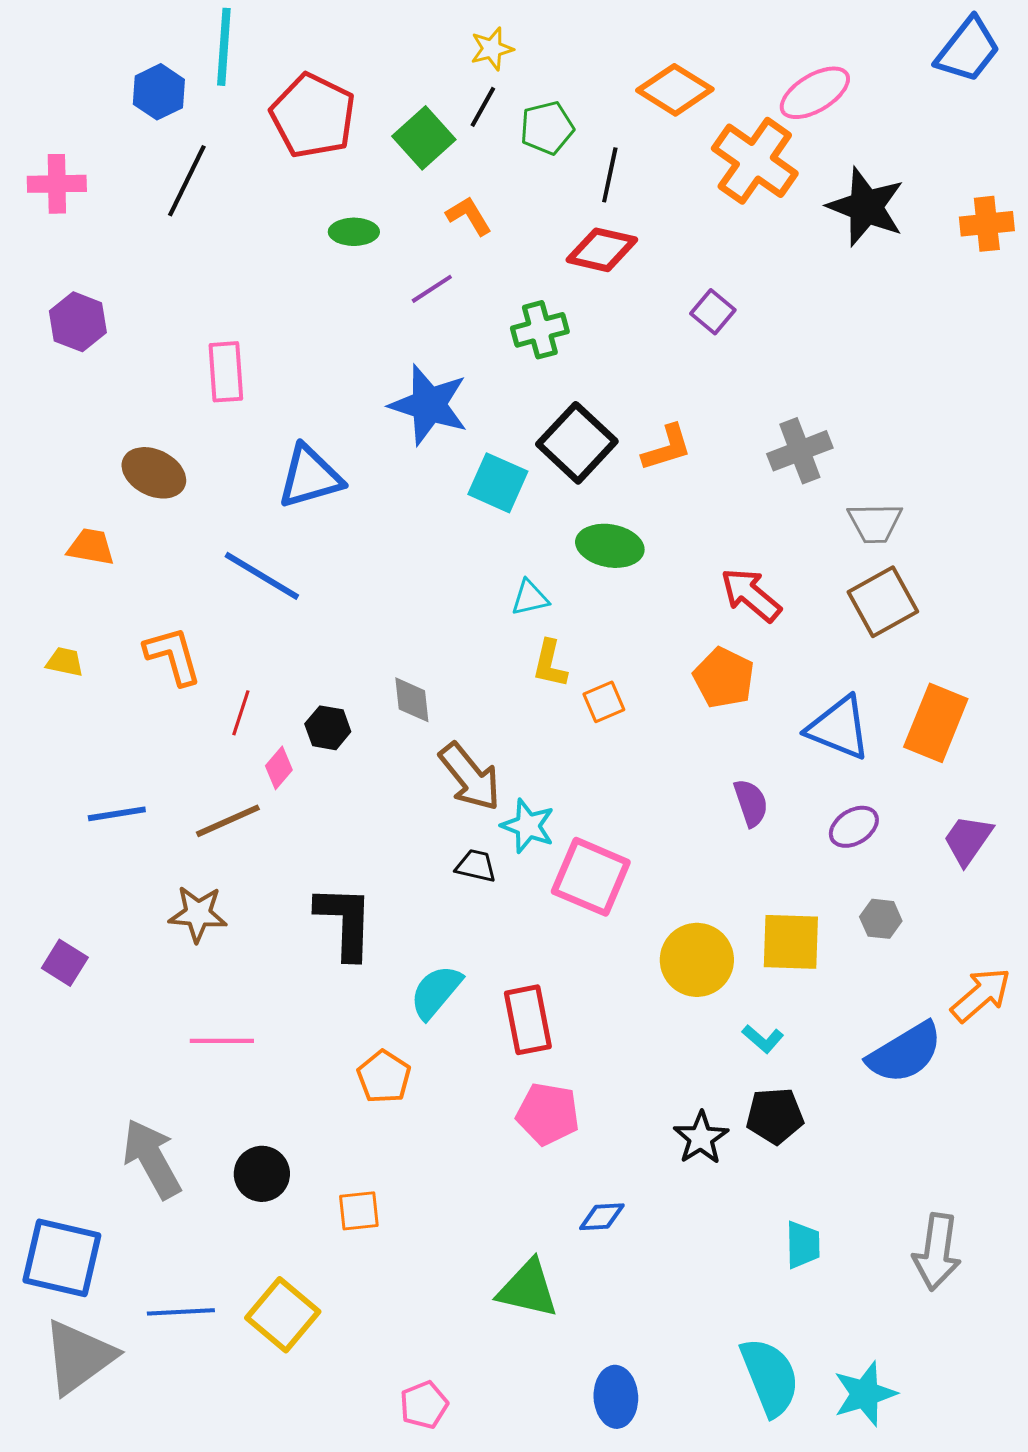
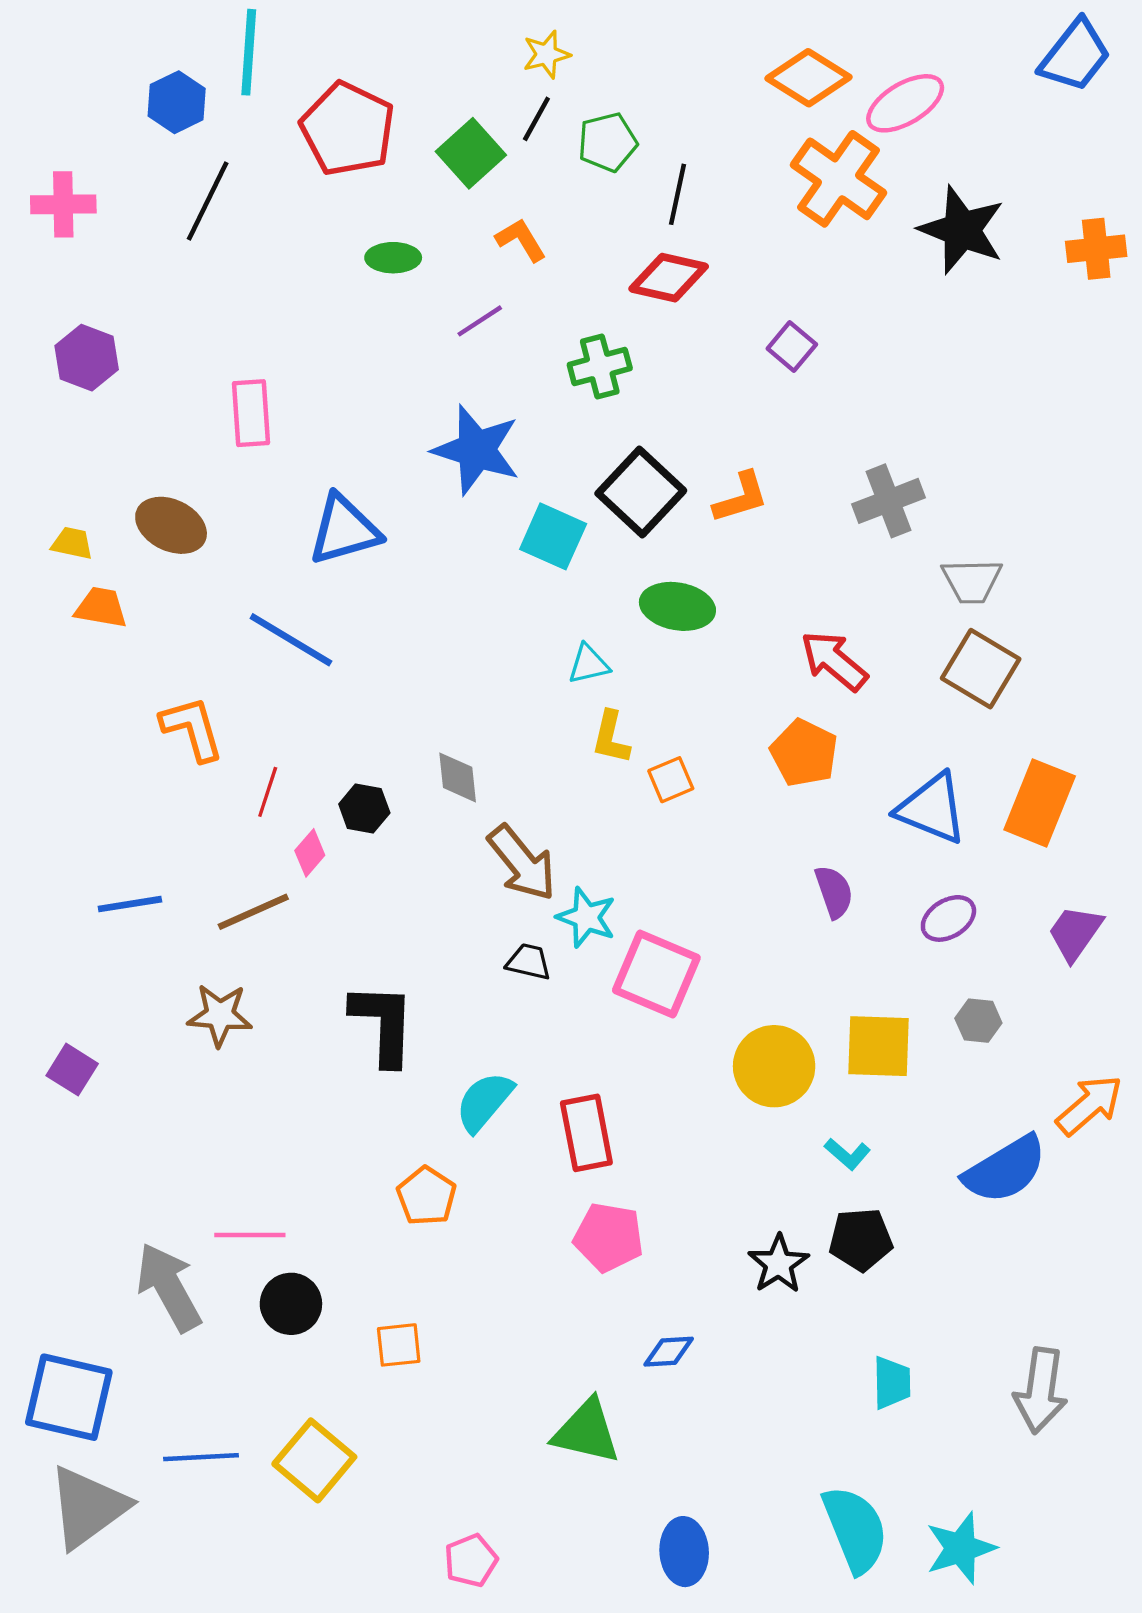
orange diamond: (675, 90) -> (809, 78), moved
brown square: (883, 602) -> (981, 669), turned -30
yellow trapezoid: (65, 662) -> (72, 543), moved
pink line: (222, 1041) -> (250, 1235), moved

